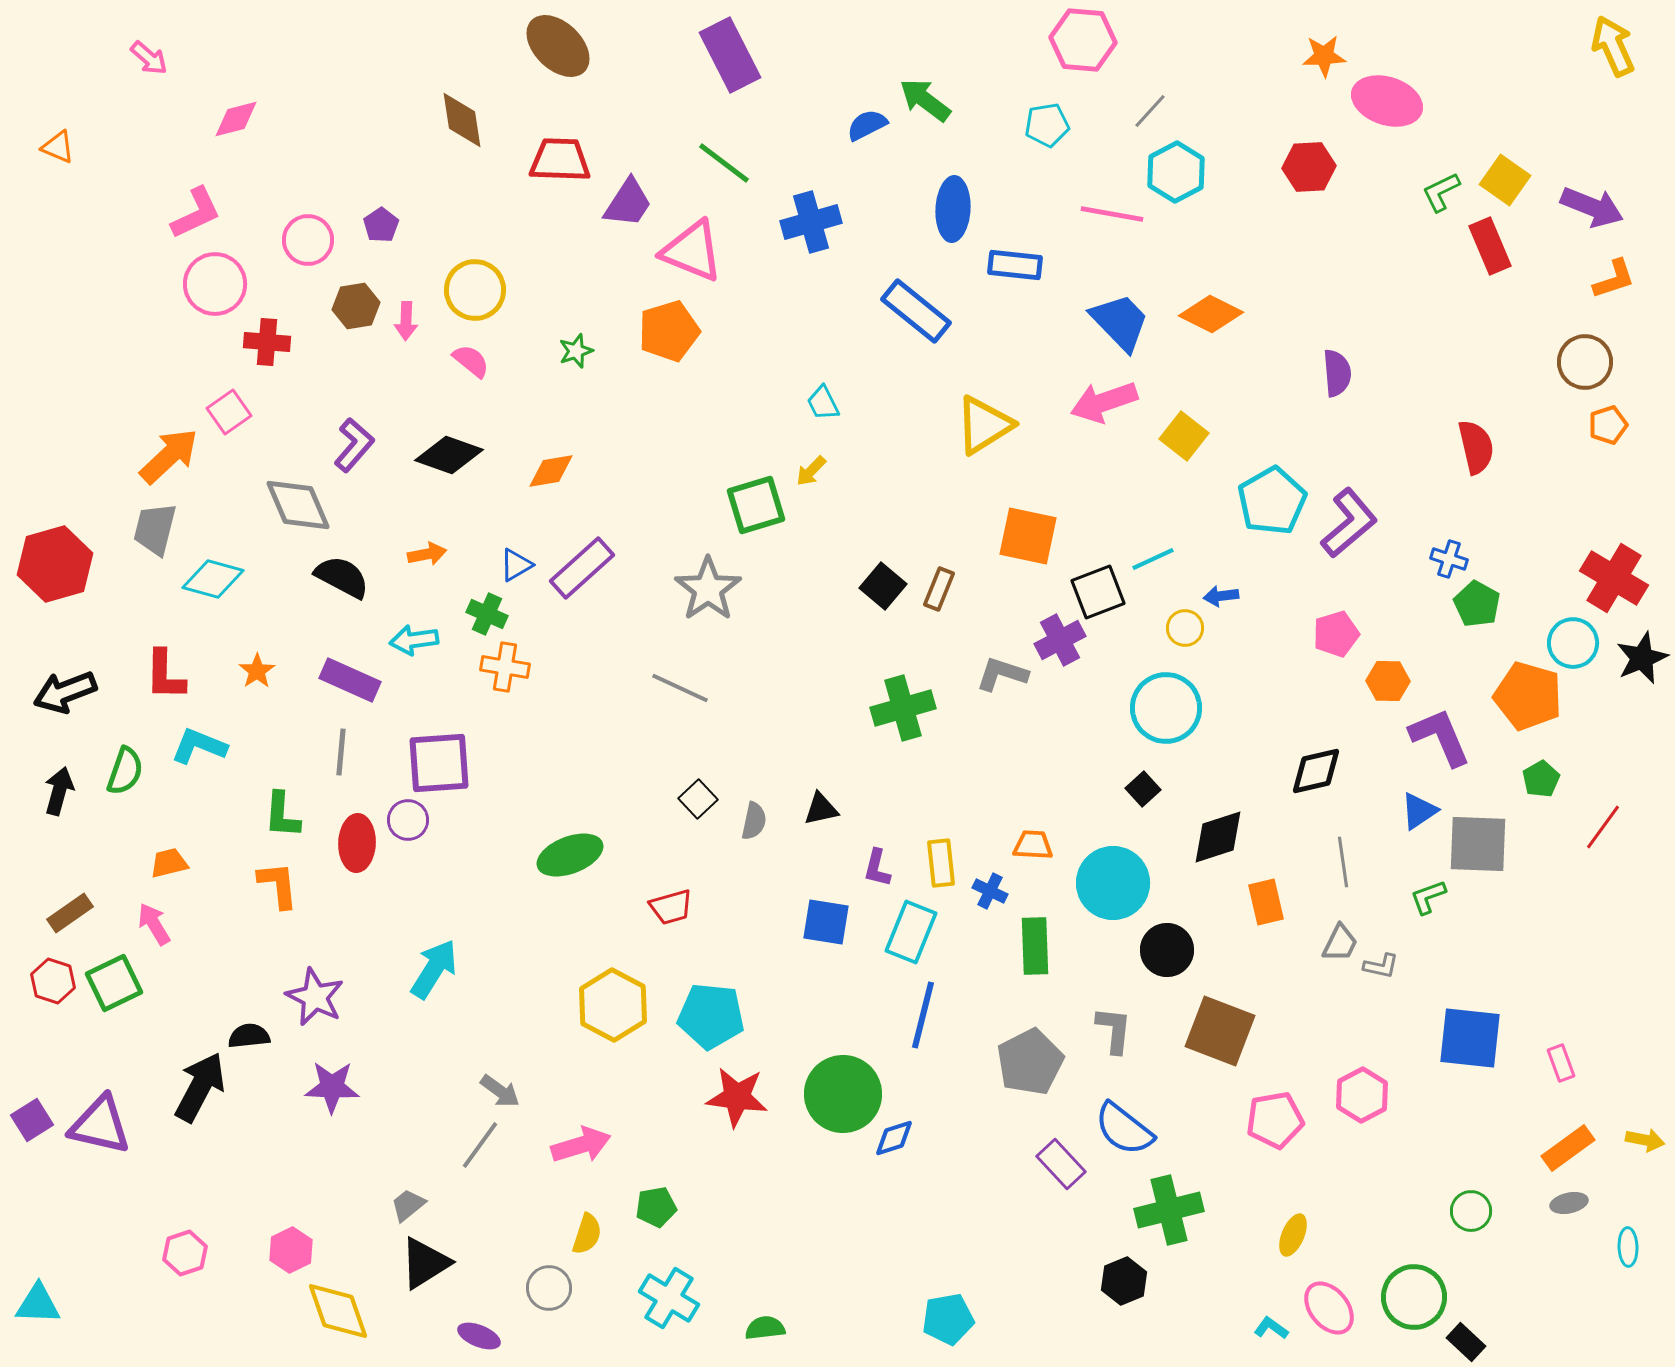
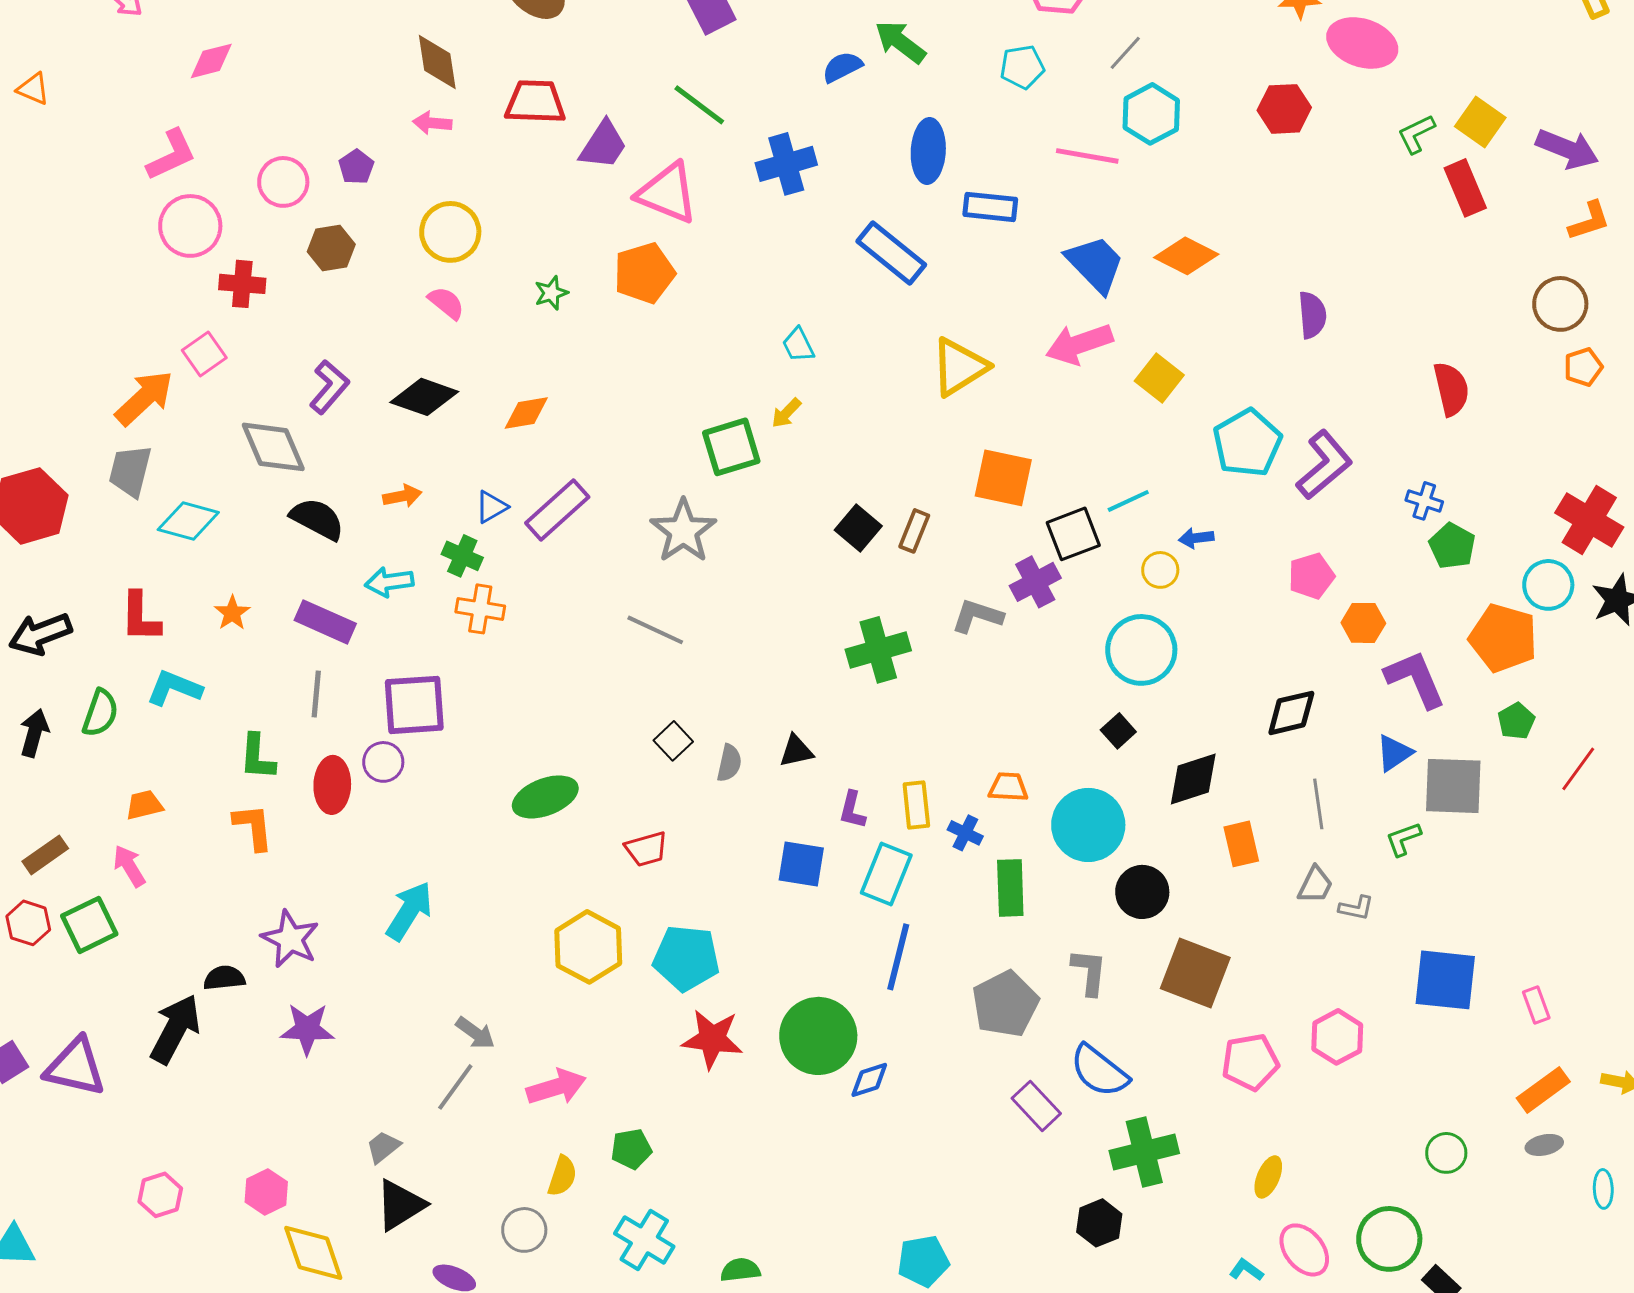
pink arrow: (406, 321) -> (432, 123), moved, turned 93

